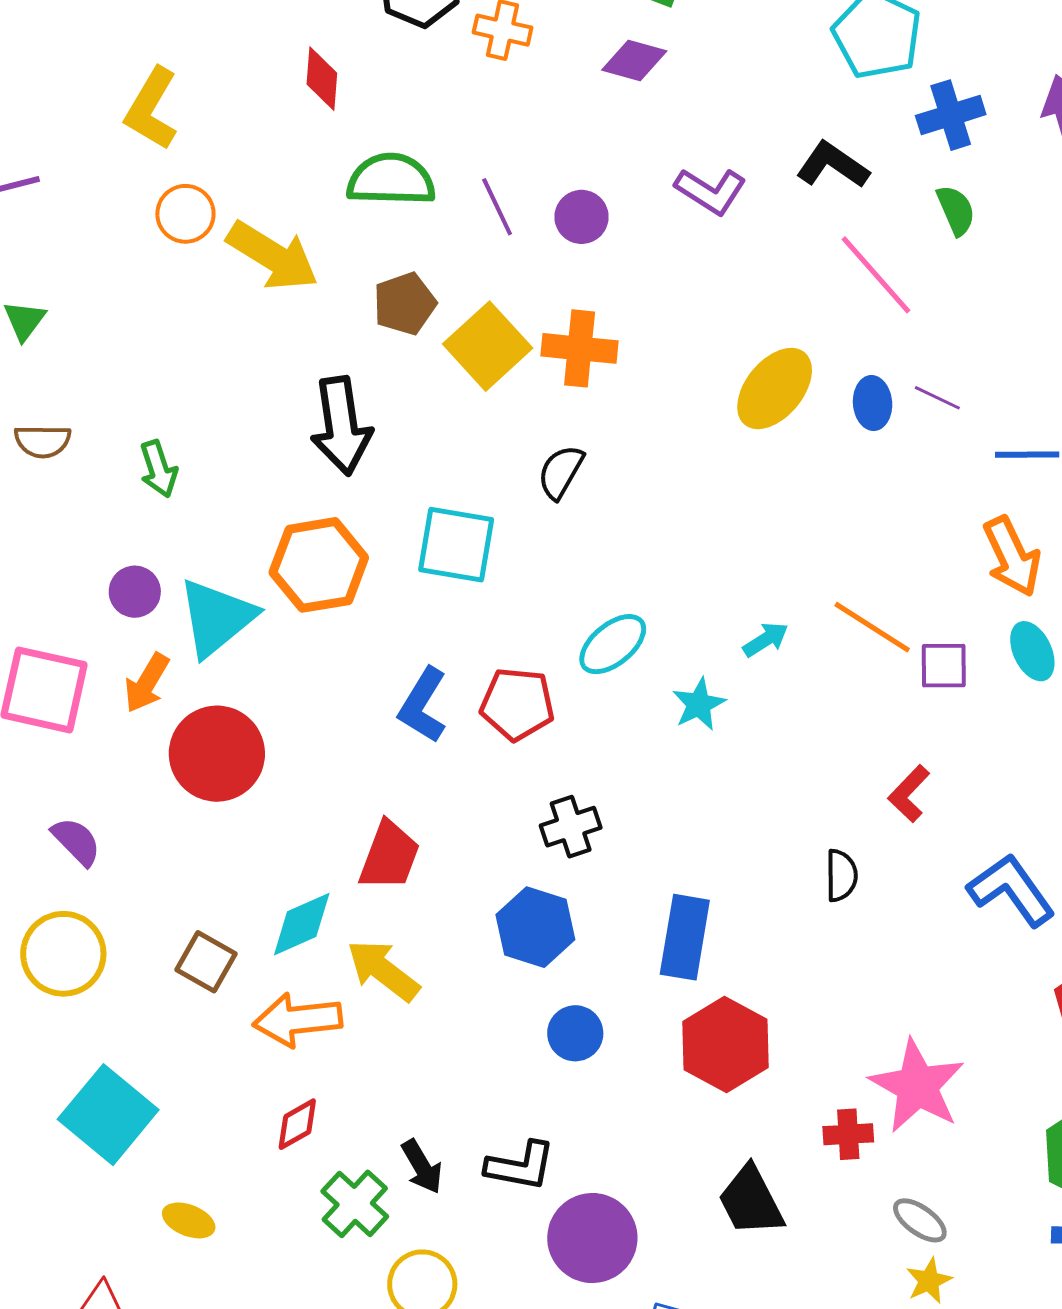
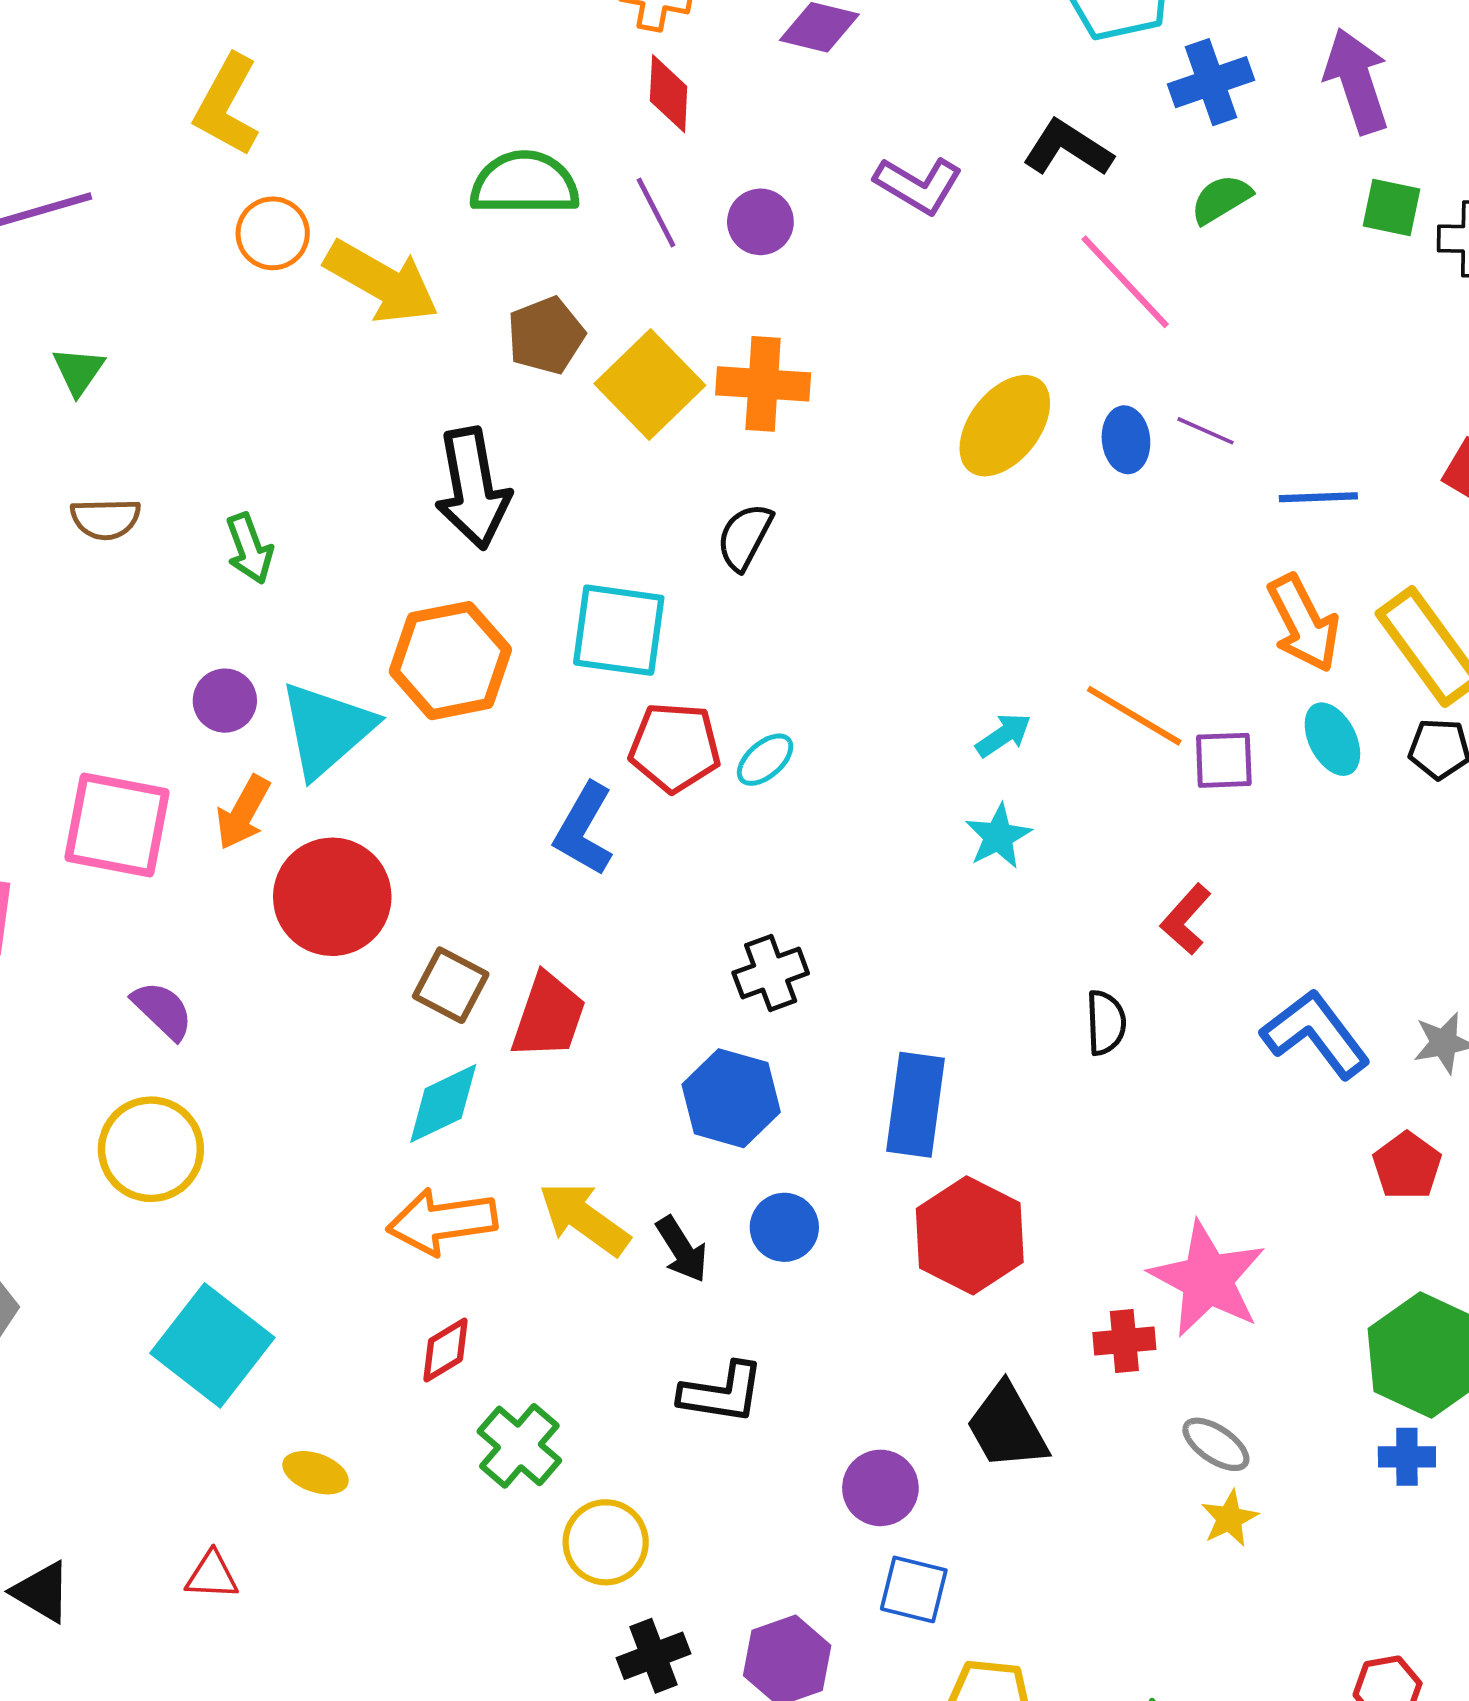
red diamond: (322, 79) -> (669, 94), moved
green semicircle: (956, 210) -> (1221, 199), turned -96
cyan ellipse: (613, 644) -> (765, 760), moved, size x0.7
red pentagon: (517, 704) -> (675, 747), moved
cyan star: (699, 704) -> (998, 836), moved
brown square: (206, 962) -> (451, 985), moved
yellow arrow: (383, 970) -> (584, 1219), moved
black arrow: (422, 1167) -> (682, 1249), moved
purple circle: (592, 1238) -> (880, 1488), moved, size x0.7

